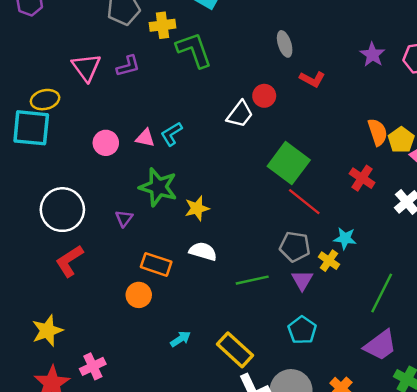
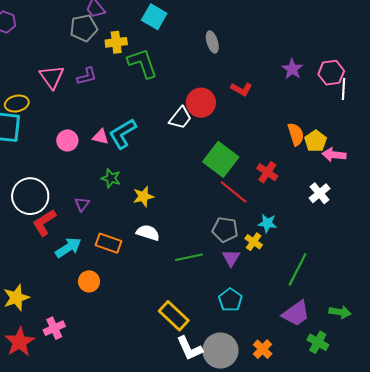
gray ellipse: (285, 44) -> (212, 42), moved
red circle: (264, 96) -> (201, 103), size x1.5
cyan L-shape: (172, 134) -> (123, 134), size x1.5
red cross: (362, 178) -> (267, 172), moved
green star: (158, 187) -> (111, 178), size x0.6
red L-shape: (69, 261) -> (44, 223), moved
orange circle: (139, 295) -> (89, 281), moved
cyan arrow: (180, 339) -> (68, 248), moved, size x1.5

